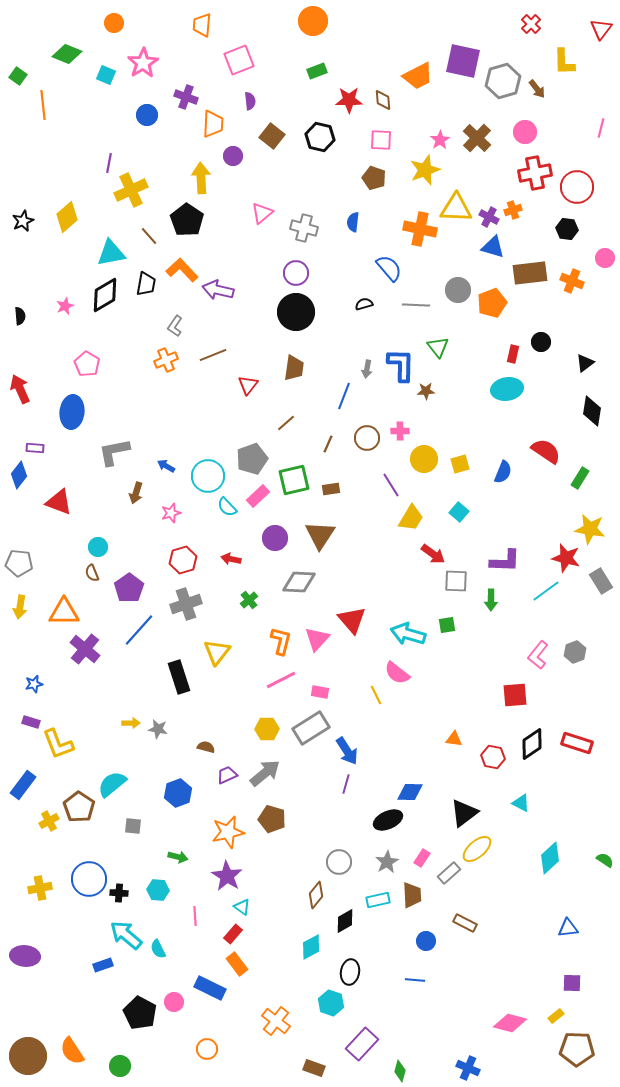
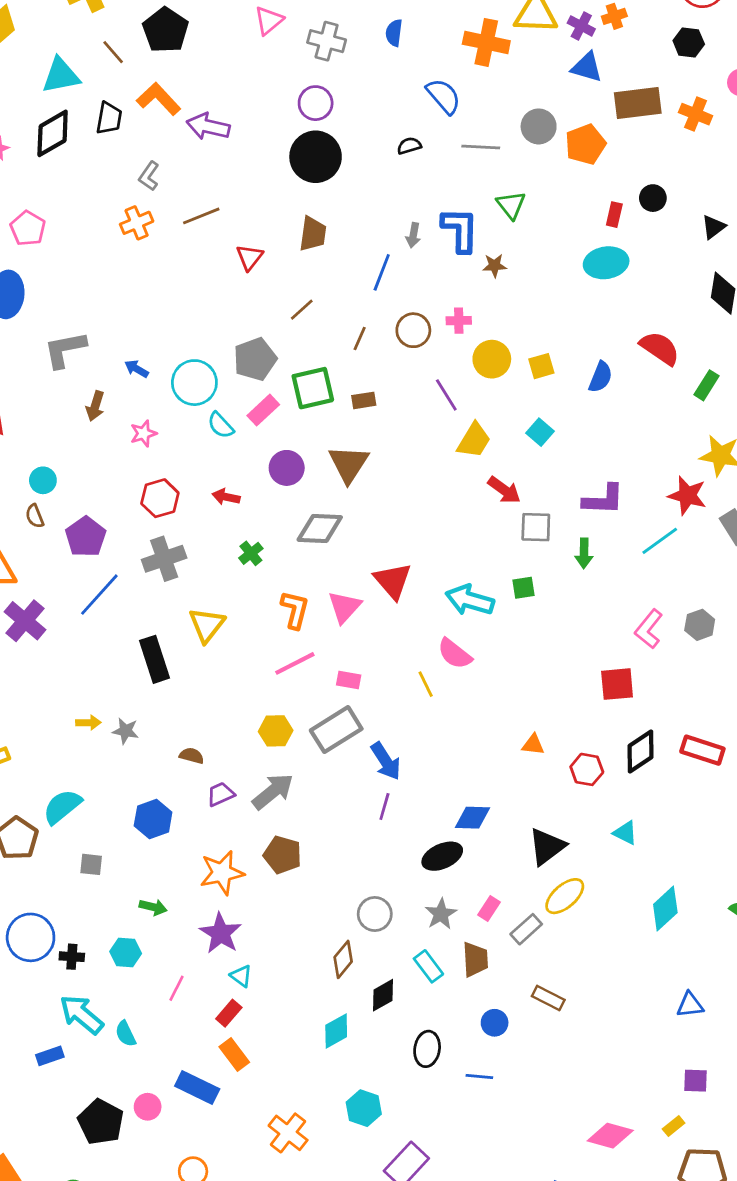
cyan rectangle: (378, 900) -> (428, 966), turned 65
pink line: (195, 916) -> (176, 988), turned 30
black ellipse: (350, 972) -> (427, 1049), moved

